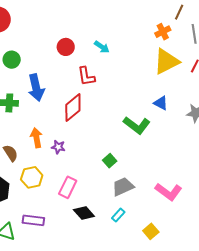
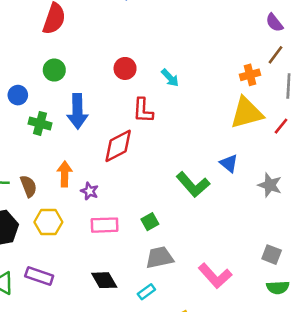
pink rectangle: (68, 187) -> (105, 225), moved, turned 50

